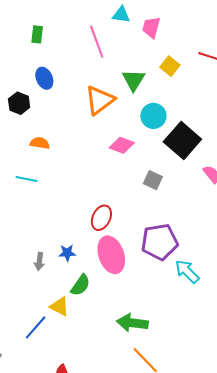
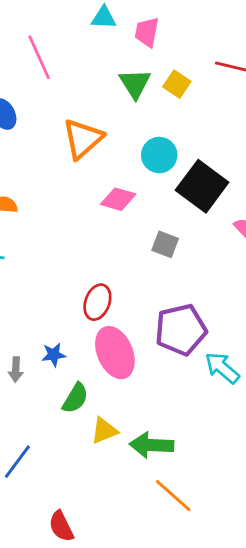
pink line: (97, 42) -> (39, 57), moved
green triangle: (134, 80) -> (135, 84), moved
yellow triangle: (60, 306) -> (104, 431), moved, turned -45

